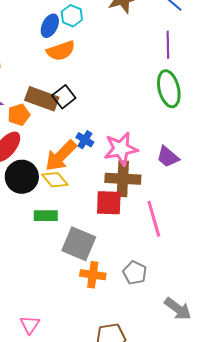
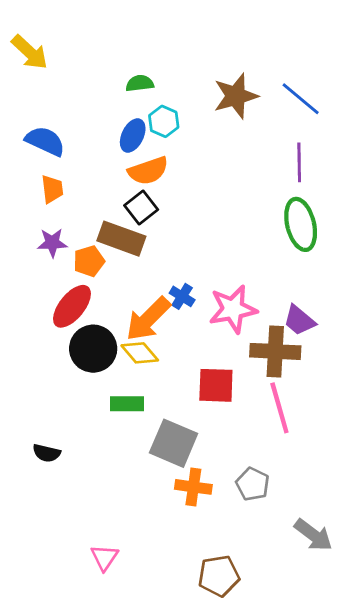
black square: (64, 97) -> (141, 207), moved
brown cross: (123, 179) -> (275, 351), moved

